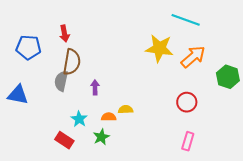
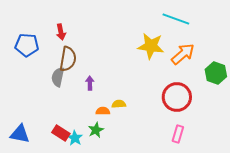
blue triangle: (18, 95) -> (20, 134), moved
red circle: (187, 102) -> (177, 97), size x1.5
cyan star: (79, 119) -> (75, 138), moved

